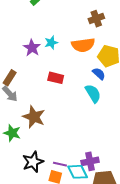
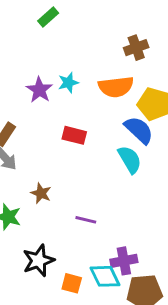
blue semicircle: (99, 74) -> (139, 130), size x1.5
brown star: (34, 117) -> (41, 193), size x0.6
purple line: (60, 164) -> (86, 220), moved

